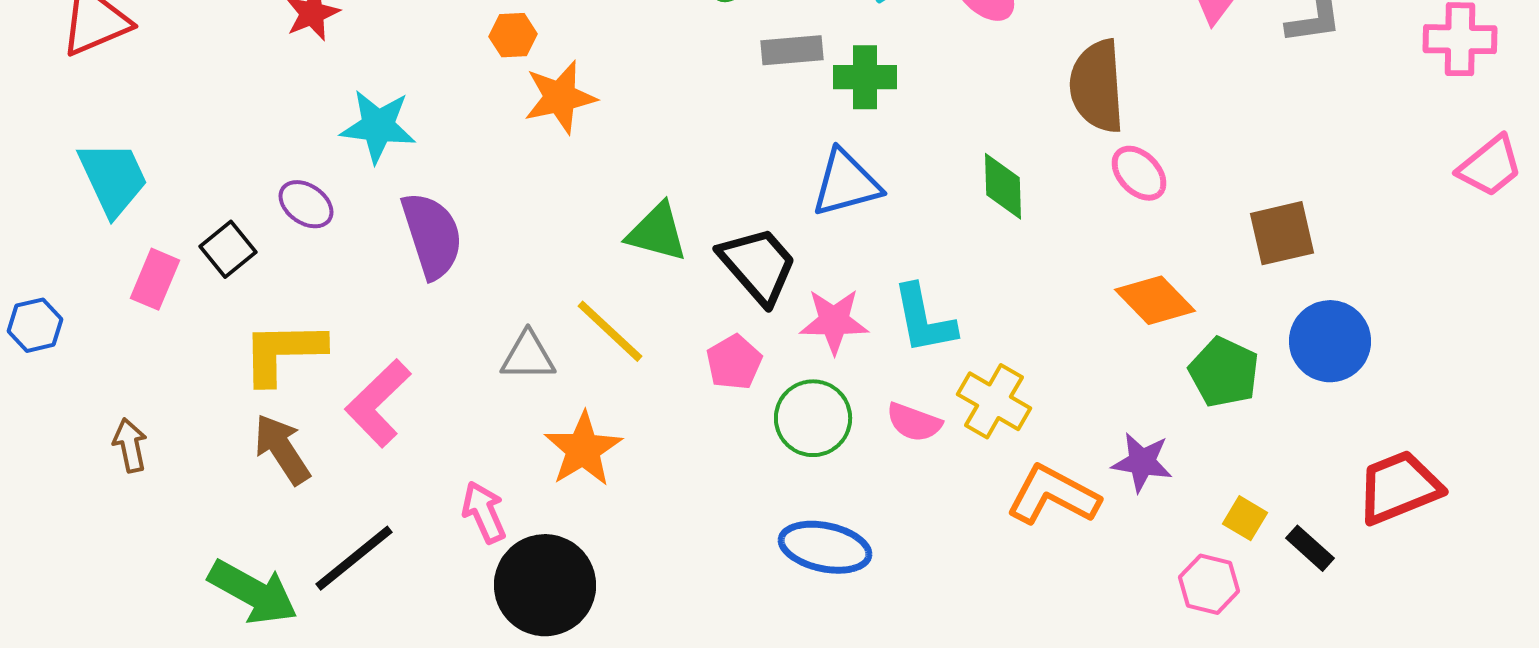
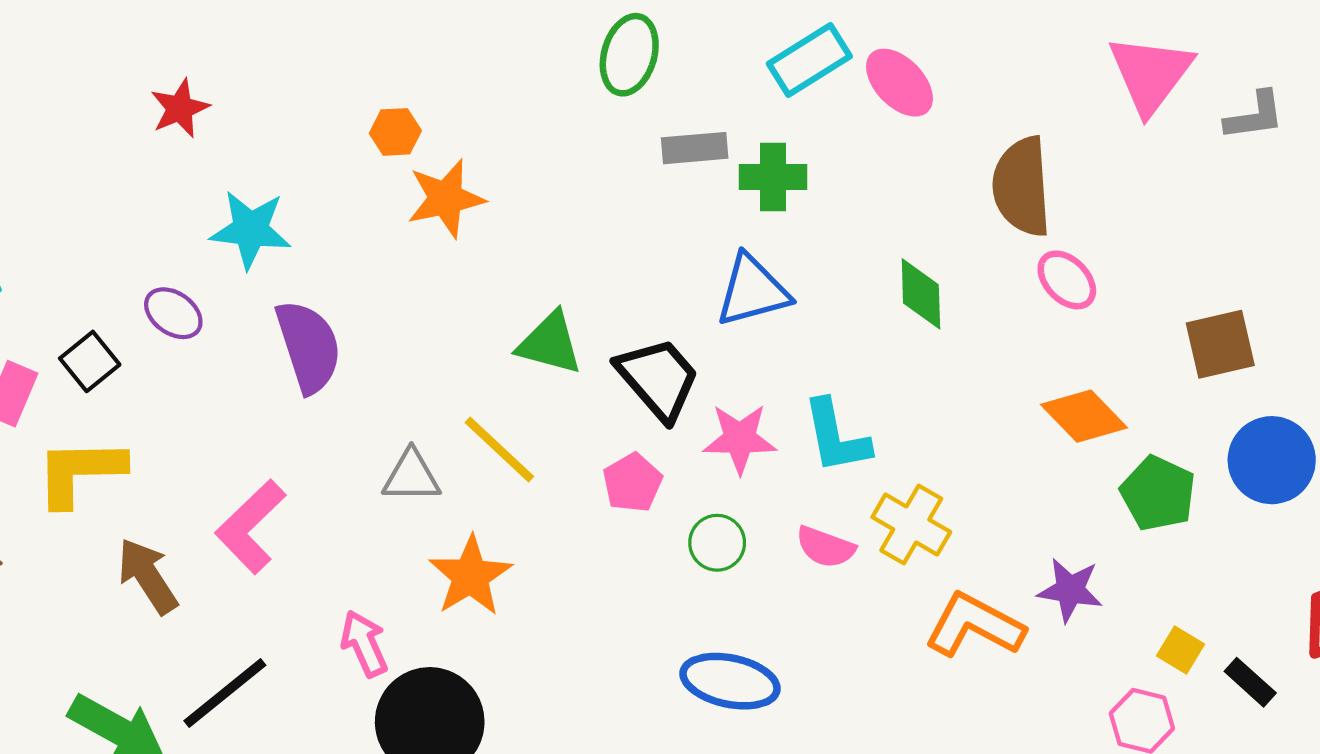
yellow L-shape: (283, 352) -> (80, 472), moved
green circle: (813, 418) -> (717, 543), size x0.7

